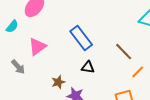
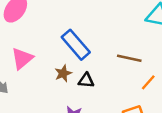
brown line: (124, 52) -> (129, 58), turned -30
brown star: (58, 82) -> (63, 73), moved

